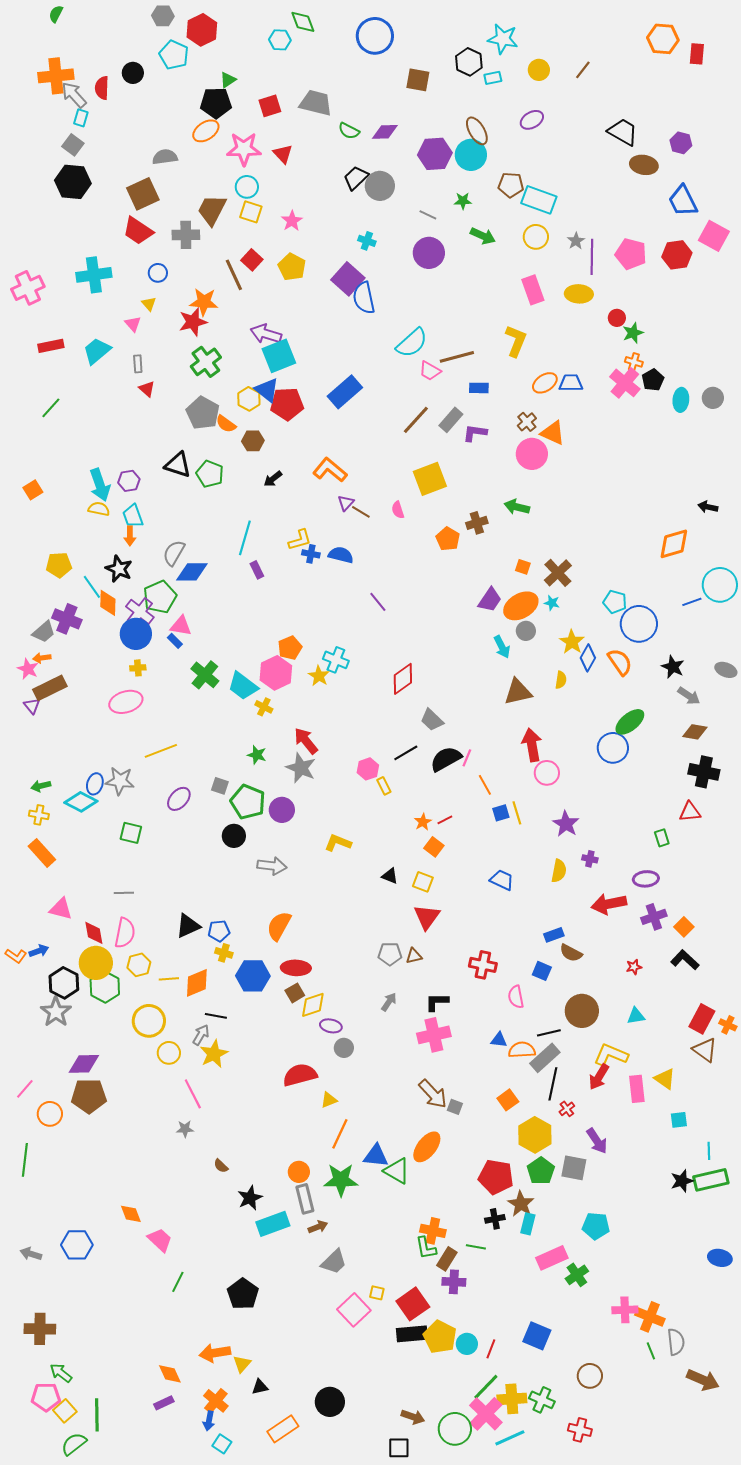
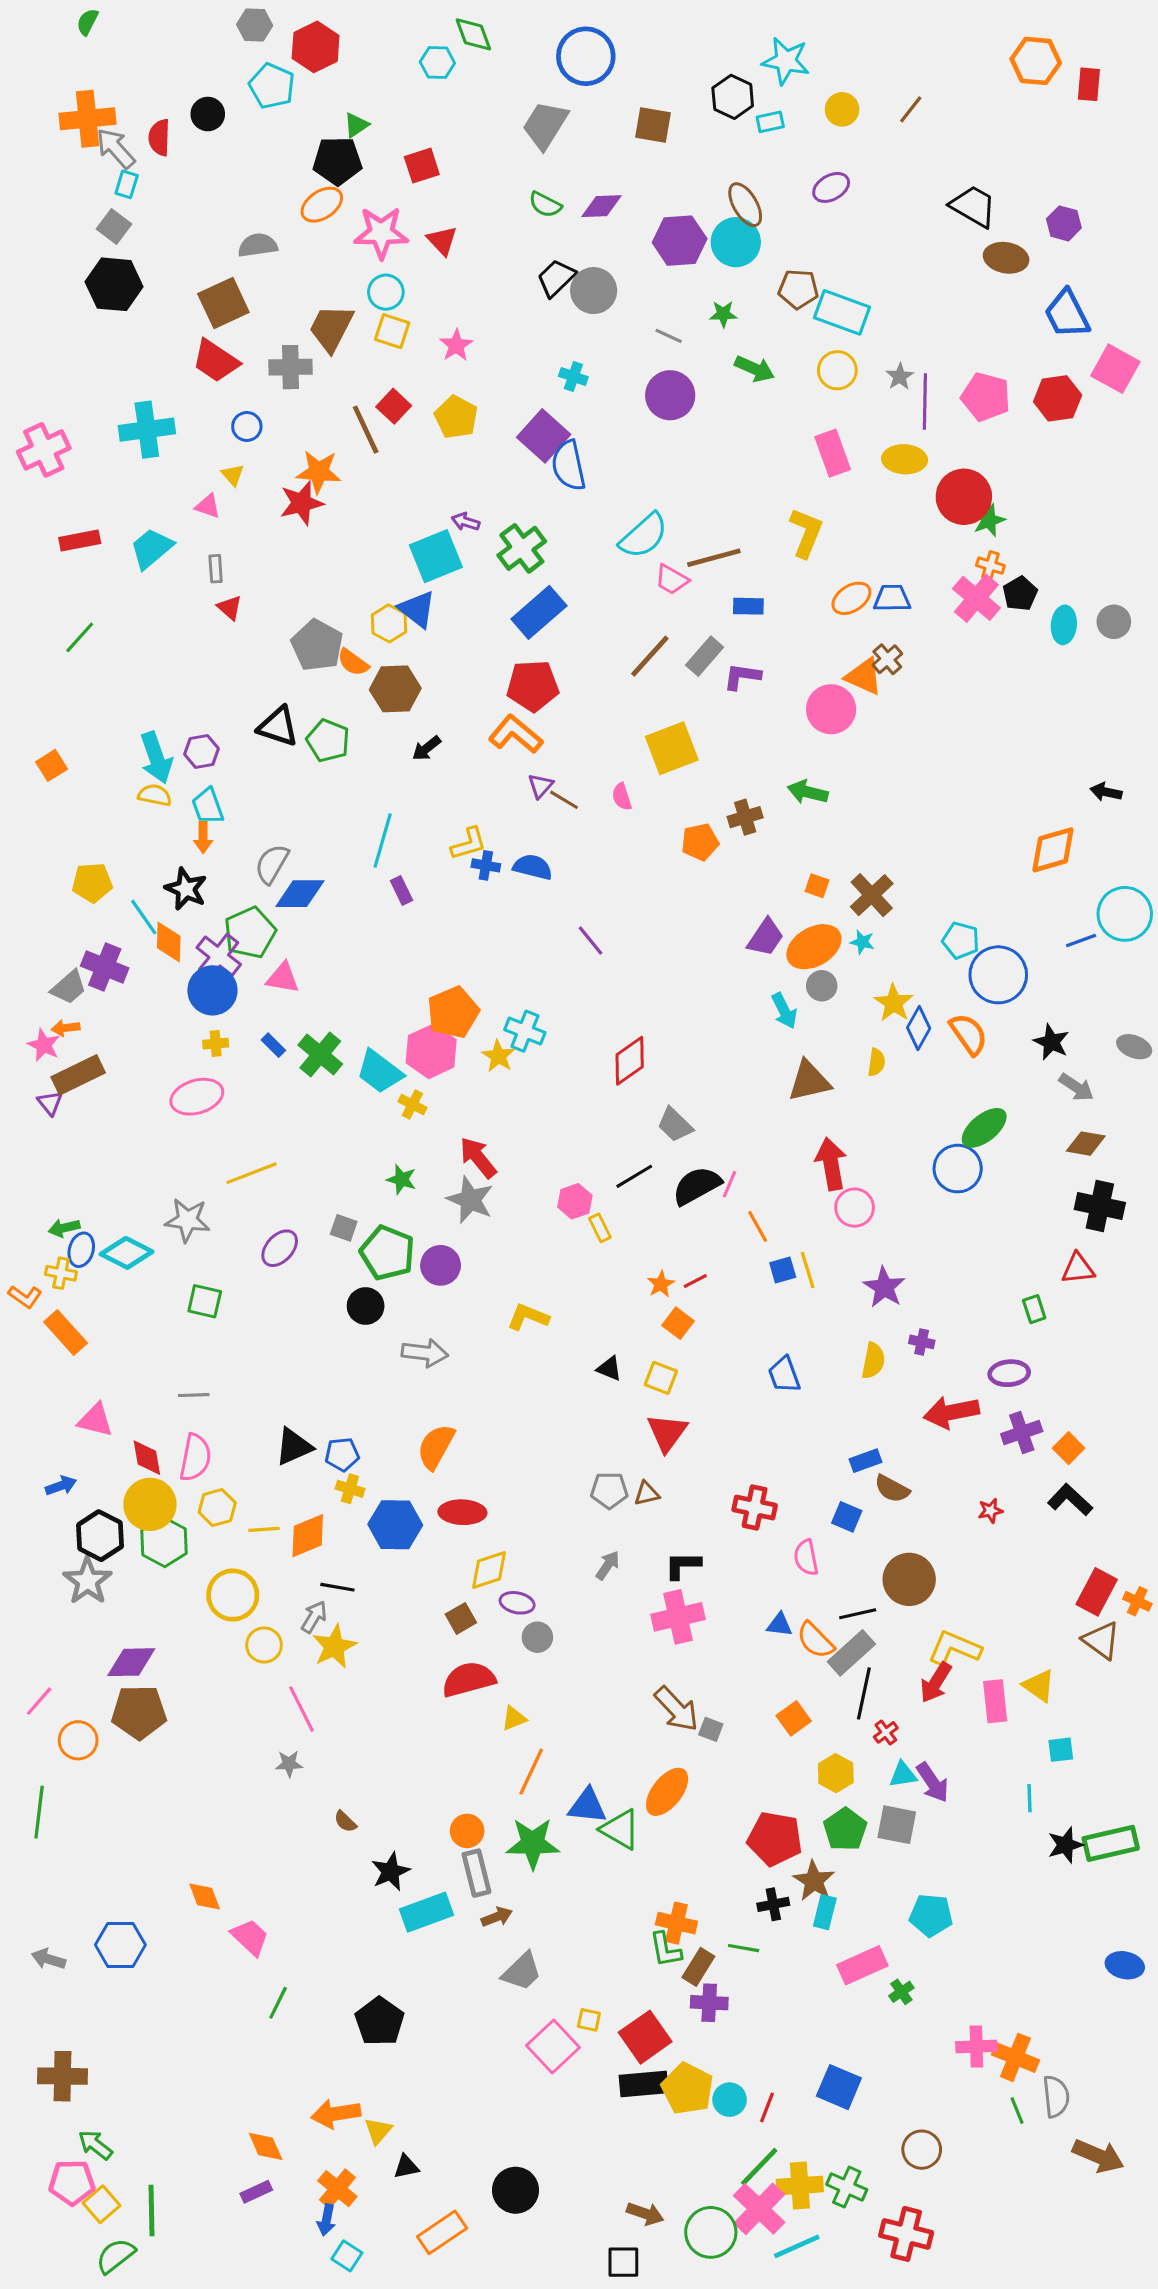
gray trapezoid: (316, 103) -> (545, 125), moved, turned -72
red circle: (617, 318) -> (964, 497), size x2.0
pink triangle: (133, 324) -> (208, 506), turned -30
purple arrow: (266, 334) -> (466, 522), moved, size x0.6
green cross: (206, 362) -> (522, 548), moved
red pentagon: (287, 404) -> (533, 686), moved
brown cross: (527, 422) -> (887, 659), moved
brown hexagon: (253, 441) -> (395, 689), size x1.4
orange pentagon: (448, 539) -> (700, 842), turned 30
blue rectangle: (175, 641) -> (273, 1045), moved
orange pentagon: (290, 648) -> (453, 1012), size x1.4
blue ellipse: (95, 784) -> (81, 1250), moved
blue trapezoid: (502, 880) -> (784, 1375), turned -135
orange L-shape: (16, 956) -> (25, 1297), moved
brown square: (295, 993) -> (461, 1618), moved
cyan triangle: (636, 1016) -> (903, 1775), moved
orange semicircle: (522, 1050) -> (815, 1640), turned -132
yellow hexagon: (535, 1135) -> (836, 1773), size x0.7
cyan line: (709, 1151) -> (1029, 1798), moved
green cross: (577, 1275) -> (901, 1992), size x0.7
red cross: (580, 1430) -> (906, 2234), size x1.4

